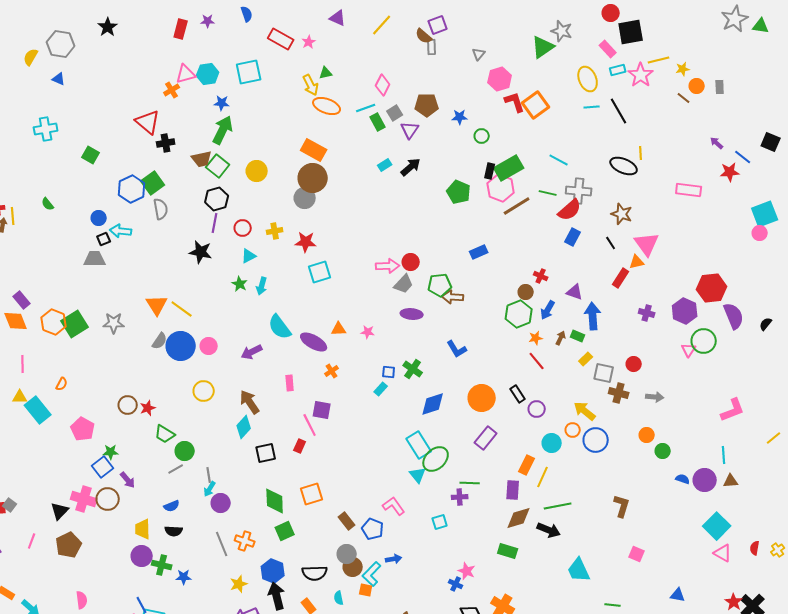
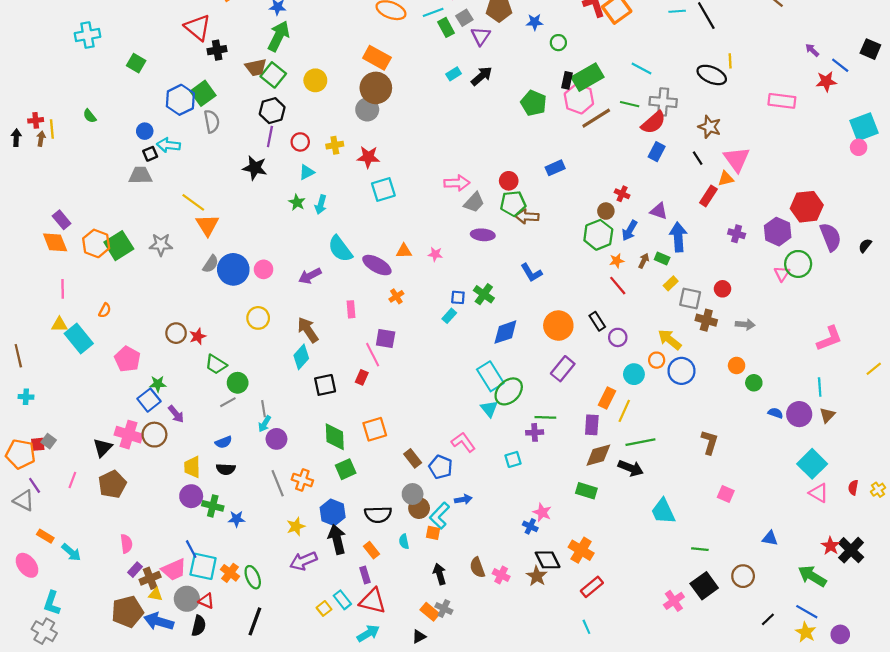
red circle: (411, 262) -> (509, 181), moved
yellow line: (182, 309) -> (193, 202), moved
brown triangle: (731, 481) -> (827, 415), turned -42

